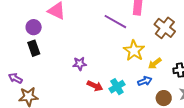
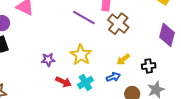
brown cross: (165, 28) -> (118, 24), moved
yellow star: (134, 51) -> (81, 55), moved

